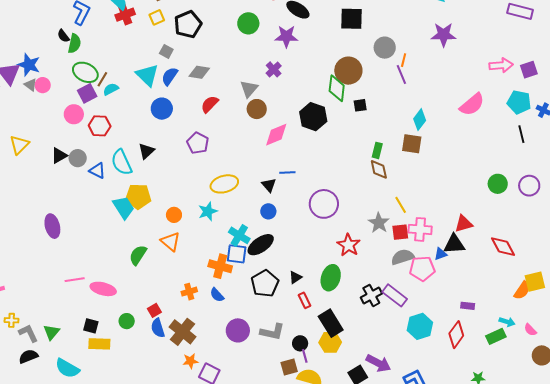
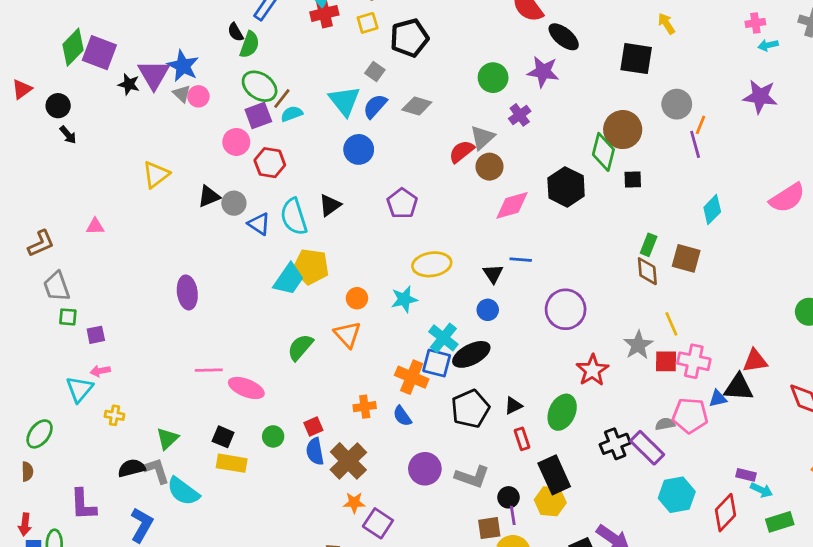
green circle: (248, 23) -> (493, 78), moved
red semicircle: (210, 104) -> (462, 152), moved
brown square: (412, 144) -> (686, 258), moved
cyan trapezoid: (124, 207) -> (289, 279), turned 60
gray semicircle: (403, 257) -> (665, 424), moved, size x0.6
cyan arrow: (507, 322) -> (761, 490), moved
gray L-shape: (28, 333) -> (157, 471), moved

